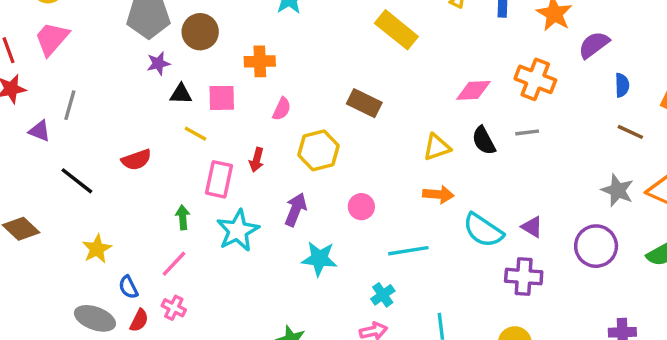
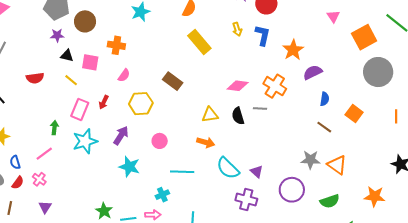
gray line: (527, 132) -> (260, 108), moved
red semicircle: (136, 160) -> (35, 78), moved
gray star: (618, 190) -> (310, 160), turned -30

